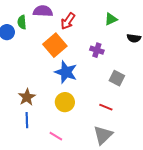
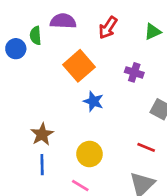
red arrow: (68, 21) -> (108, 28), moved
blue star: (66, 72) -> (93, 101), size x0.7
yellow circle: (65, 102) -> (89, 154), moved

